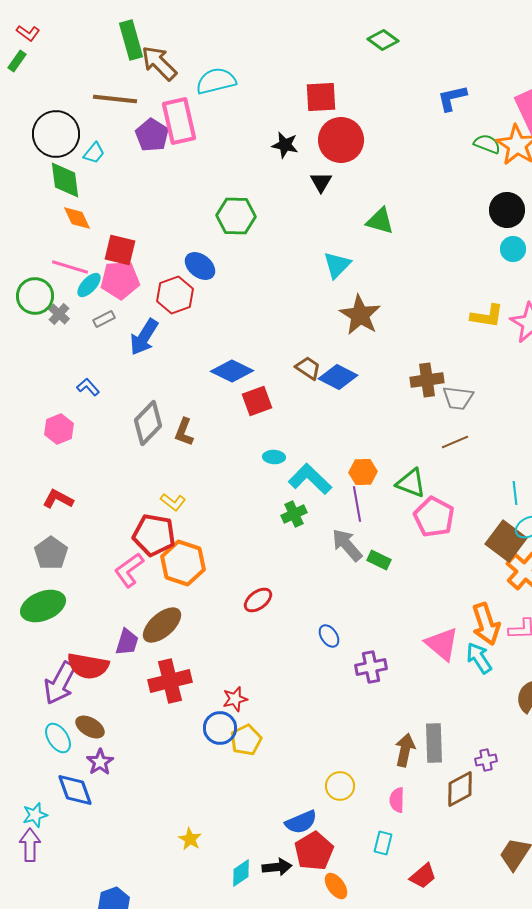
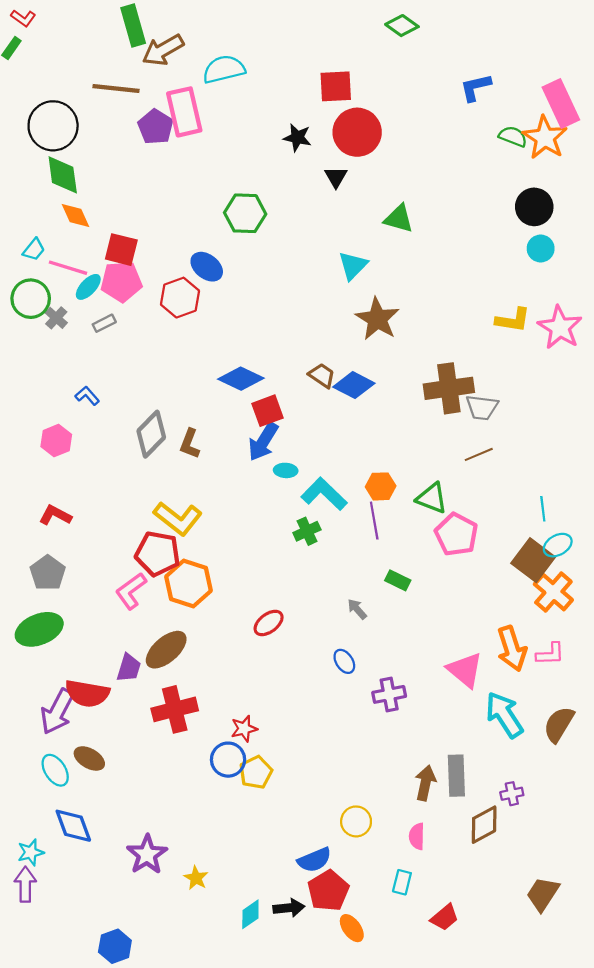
brown arrow: (159, 63) -> (163, 50), turned -75
cyan trapezoid: (94, 153) -> (34, 250), moved
blue arrow: (144, 337) -> (263, 442), moved
brown cross: (427, 380) -> (449, 388), size x1.4
yellow L-shape: (173, 502) -> (178, 518), size x1.8
gray arrow: (347, 545) -> (357, 609), moved, size x0.6
cyan arrow: (479, 658) -> (504, 715), moved, size x1.4
purple star: (100, 762) -> (147, 855), moved, size x1.4

